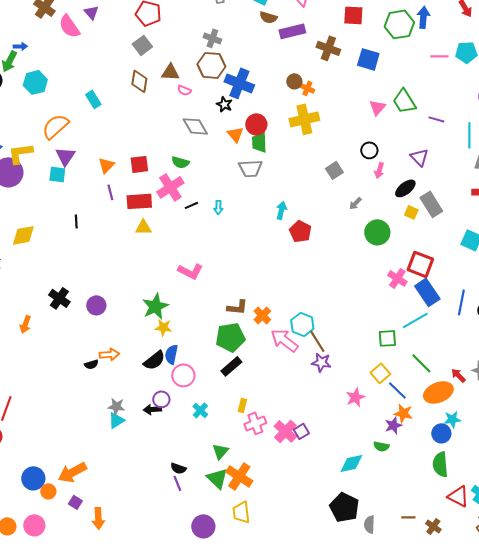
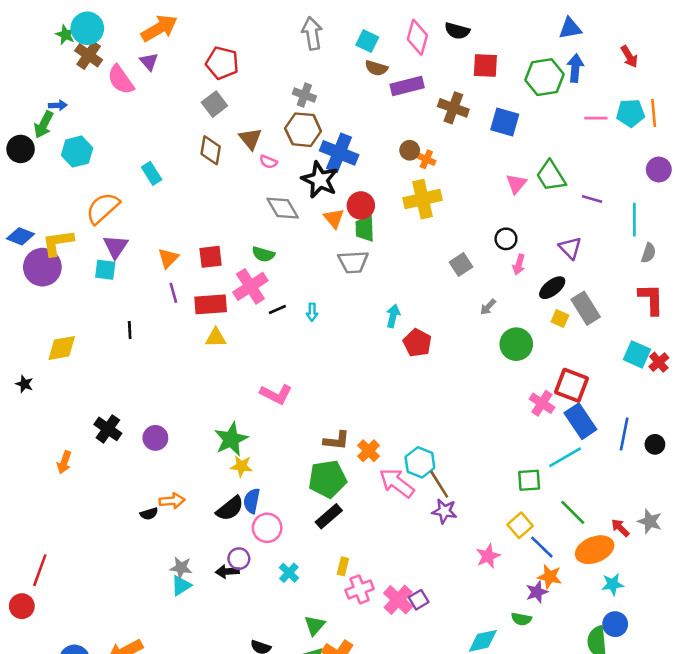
brown triangle: (170, 72) -> (250, 139), turned 48
black star: (224, 104) -> (320, 180), size x1.8
blue circle: (441, 433) -> (615, 624), moved

